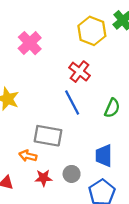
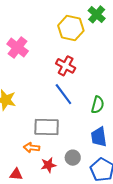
green semicircle: (112, 108) -> (98, 105), moved

